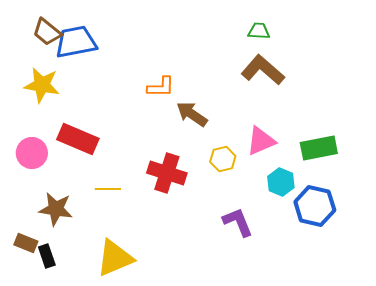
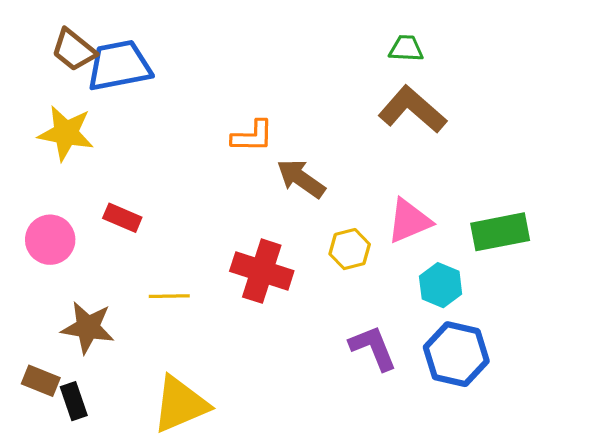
red rectangle: (78, 139) -> (122, 218), size x0.6
blue hexagon: (315, 206) -> (456, 354), moved

